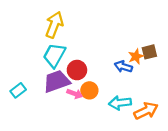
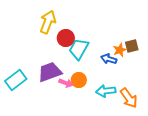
cyan trapezoid: (54, 55) -> (79, 49), moved
red circle: (77, 70) -> (66, 38), moved
cyan rectangle: (18, 90) -> (16, 80), size x1.5
orange arrow: (146, 111) -> (129, 98), turned 80

